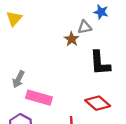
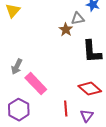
pink rectangle: (39, 98) -> (36, 84), turned 30

